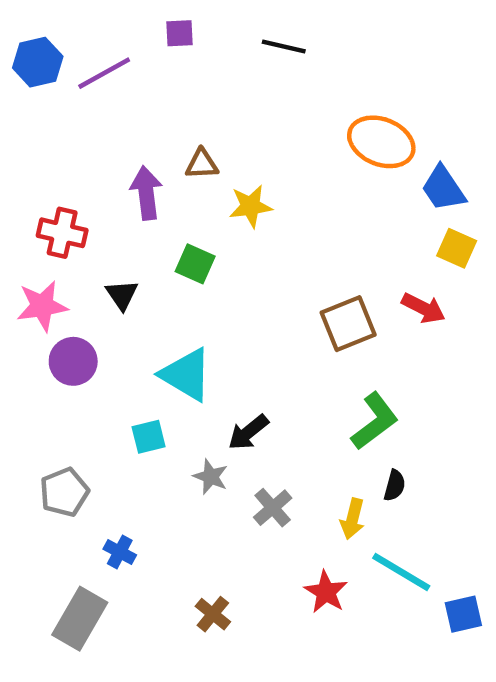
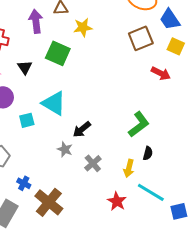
green square: (195, 264) -> (58, 53), size x1.4
brown square: (348, 324) -> (141, 38), moved
cyan square: (149, 437) -> (27, 120), moved
brown cross: (213, 614) -> (49, 202), moved, size x1.8

